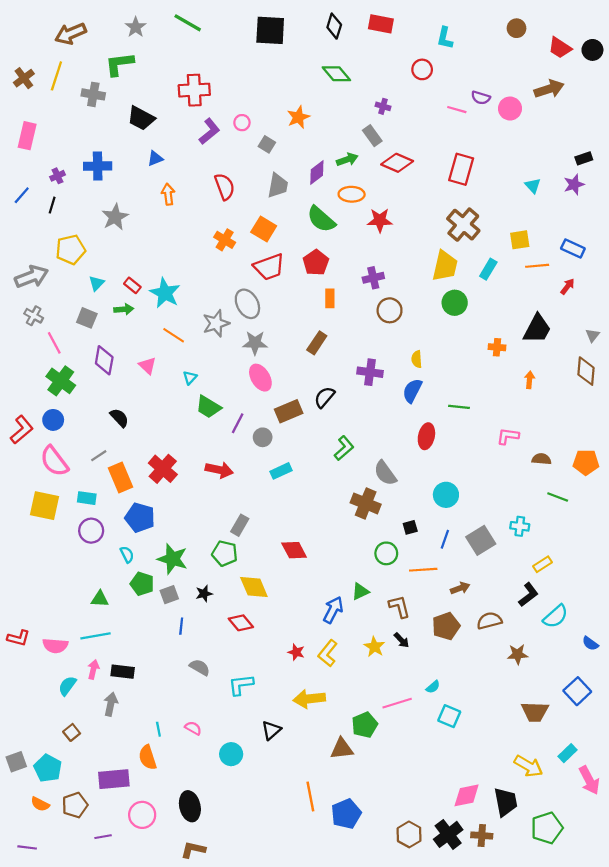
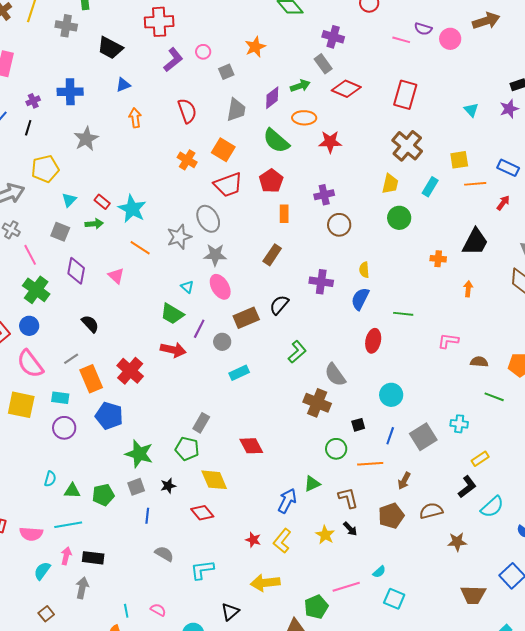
purple cross: (383, 106) -> (333, 37), size x1.5
gray square: (267, 144) -> (226, 72), turned 35
yellow trapezoid: (445, 266) -> (390, 184), size x0.7
cyan triangle: (190, 378) -> (187, 287), moved, turned -32
red arrow: (219, 470) -> (173, 350), moved
cyan semicircle: (127, 554) -> (50, 479), moved, turned 42
green pentagon: (142, 584) -> (103, 495), moved, turned -30
brown arrow: (460, 588) -> (404, 481), turned 138

